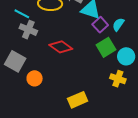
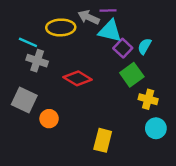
cyan circle: (126, 56) -> (156, 128), moved
yellow cross: (118, 79) -> (148, 99), moved
yellow rectangle: (78, 100) -> (103, 140), turned -48

